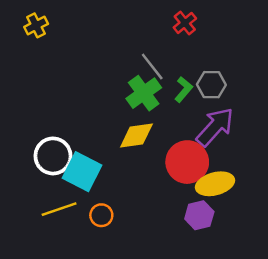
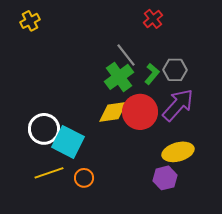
red circle: (187, 162) -> (140, 112), moved

